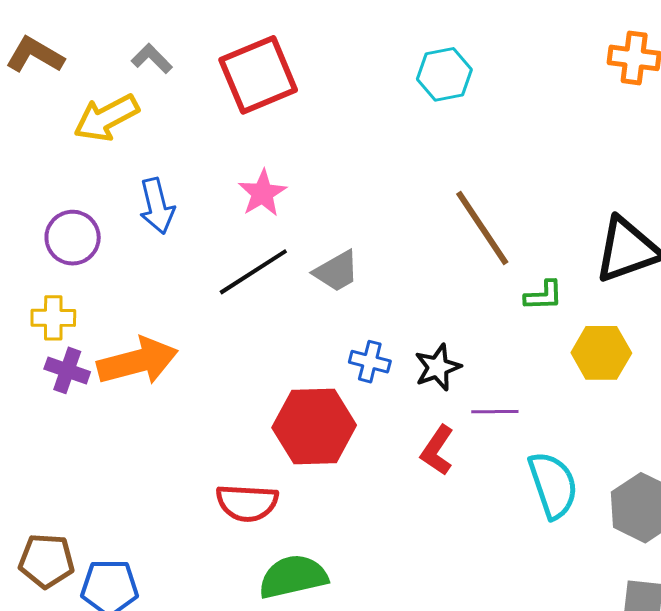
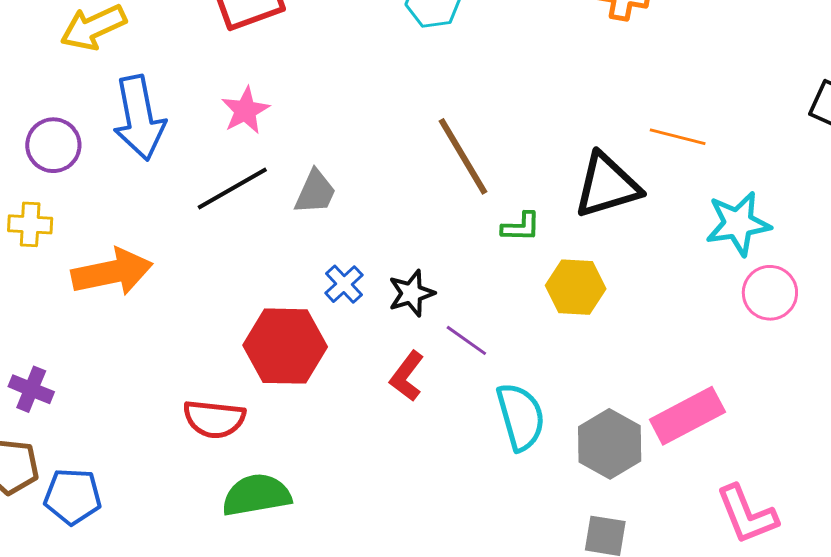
blue arrow: (157, 206) -> (139, 118), size x1.5
gray trapezoid: (336, 271) -> (315, 192), turned -39
blue cross: (370, 362) -> (344, 284), turned 30
purple cross: (67, 370) -> (31, 389), moved
purple line: (495, 412) -> (466, 340), turned 33

